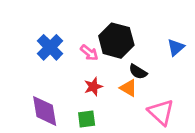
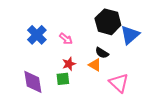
black hexagon: (116, 41) -> (108, 22), moved
blue triangle: (176, 47) -> (130, 35), size x1.5
green square: (87, 119) -> (63, 79), moved

